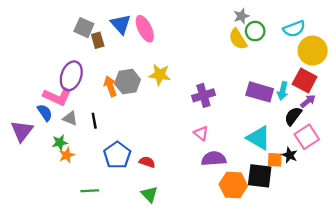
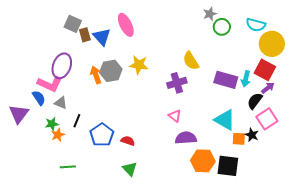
blue triangle: (121, 24) -> (102, 37), moved
cyan semicircle: (294, 29) -> (256, 25), turned 36
yellow semicircle: (238, 39) -> (191, 61), moved
black line: (94, 121) -> (77, 121), moved, turned 32
black square: (260, 176) -> (228, 166), moved
green line: (90, 191) -> (68, 167), moved

